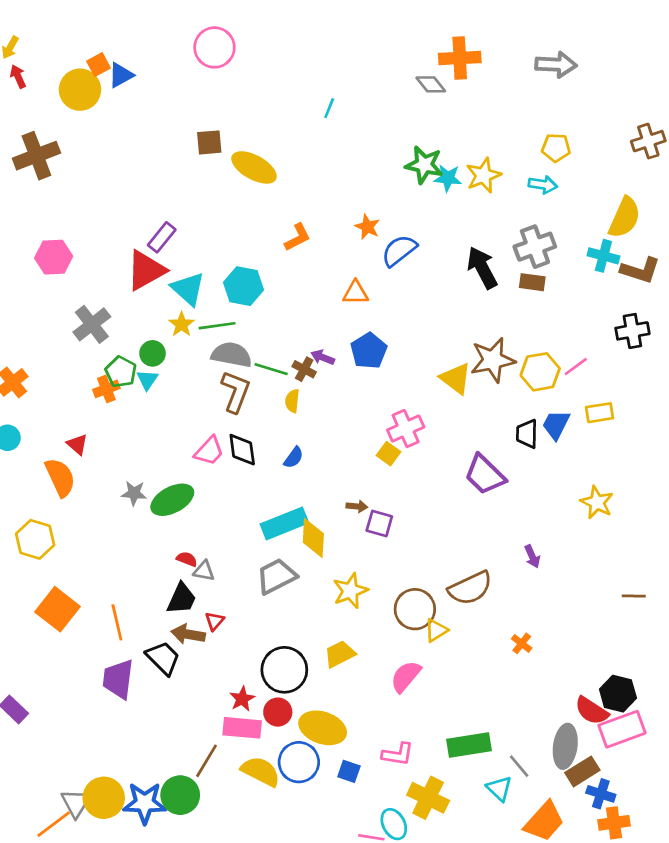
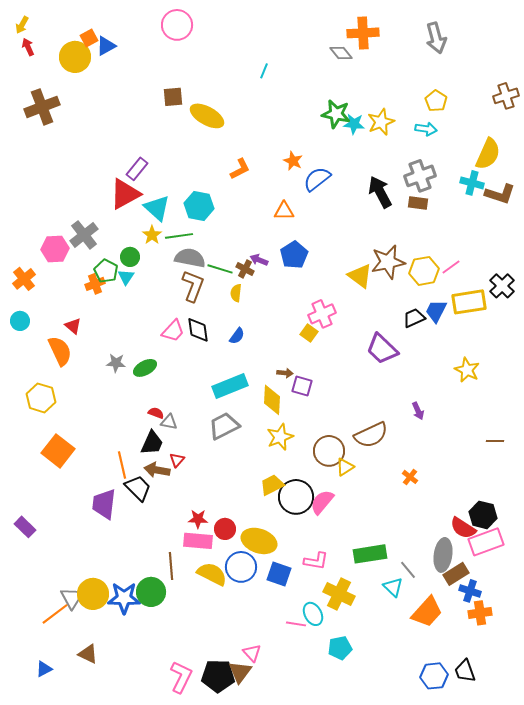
gray arrow: (556, 65) -> (436, 38), turned 72
yellow pentagon: (556, 148) -> (436, 101), turned 30
pink hexagon: (54, 257) -> (55, 249), moved
black cross: (632, 331) -> (502, 286), moved, turned -35
yellow rectangle: (599, 413) -> (469, 302), size x1.6
black trapezoid: (527, 434) -> (414, 318), turned 65
green ellipse: (172, 500) -> (145, 368), size x0.7
yellow diamond: (313, 538) -> (272, 400), moved
orange line: (117, 622) -> (122, 465), moved
black circle: (284, 670) -> (296, 497), moved
red star: (242, 699) -> (198, 519), turned 30
brown line: (207, 761) -> (171, 566), turned -36
blue square: (349, 771) -> (279, 574), size x1.4

